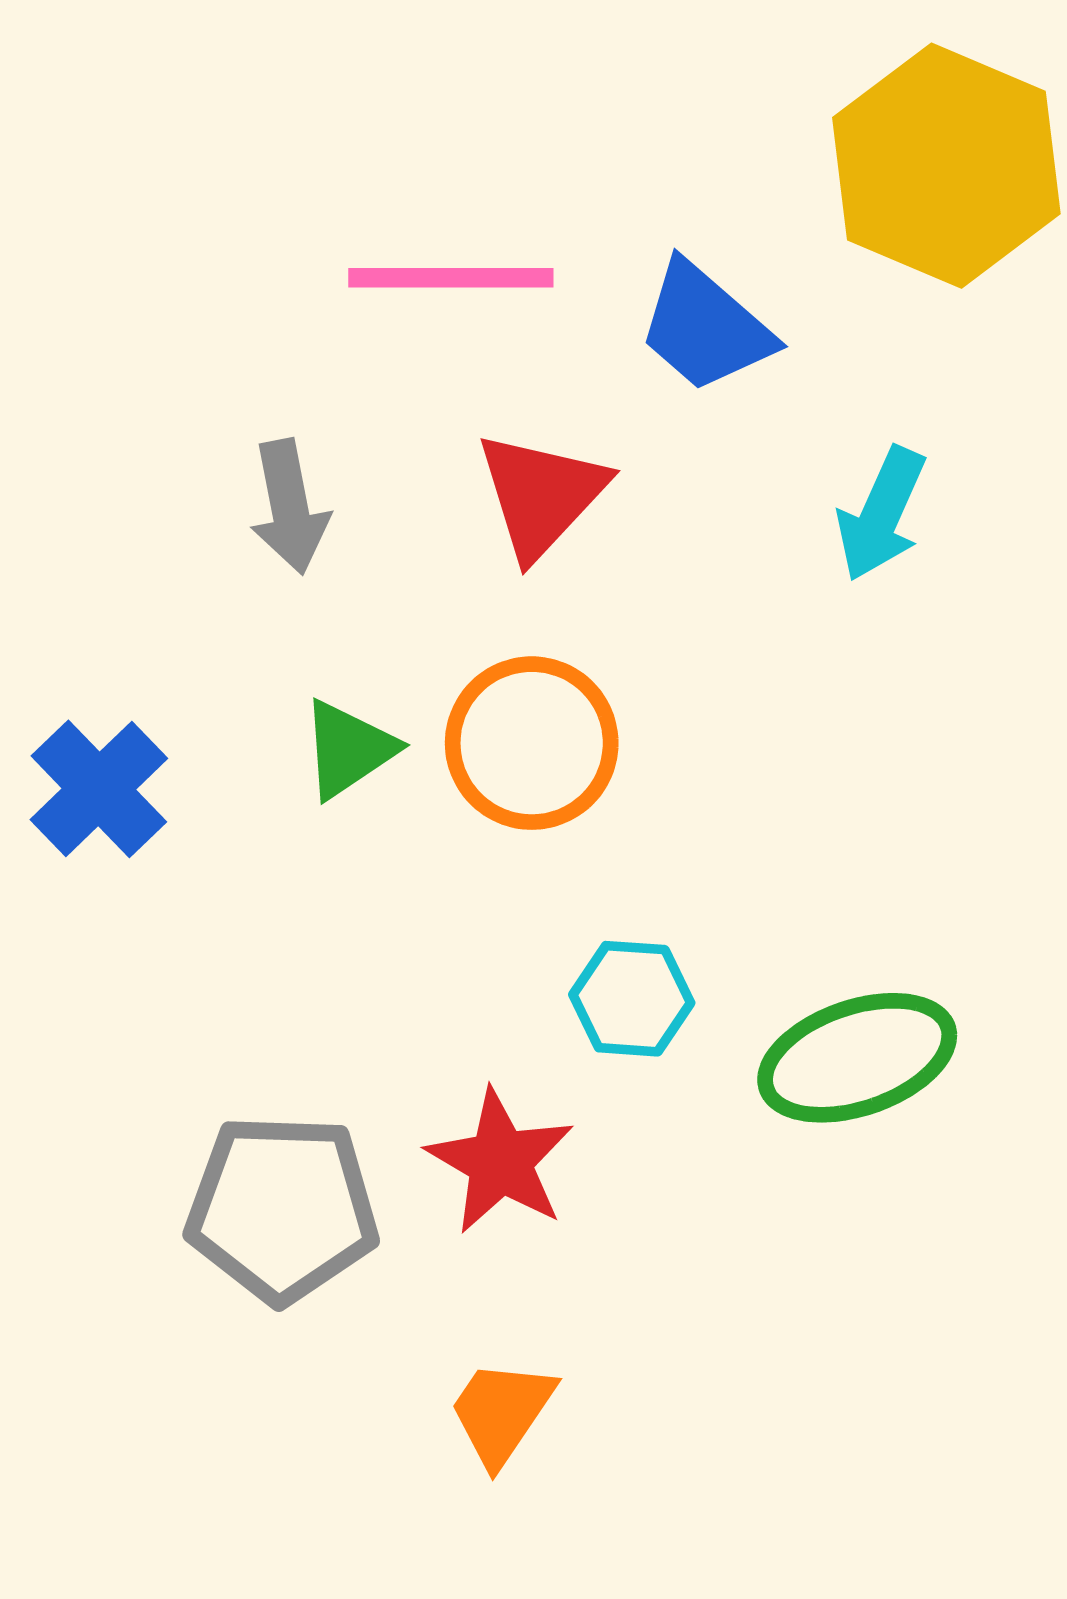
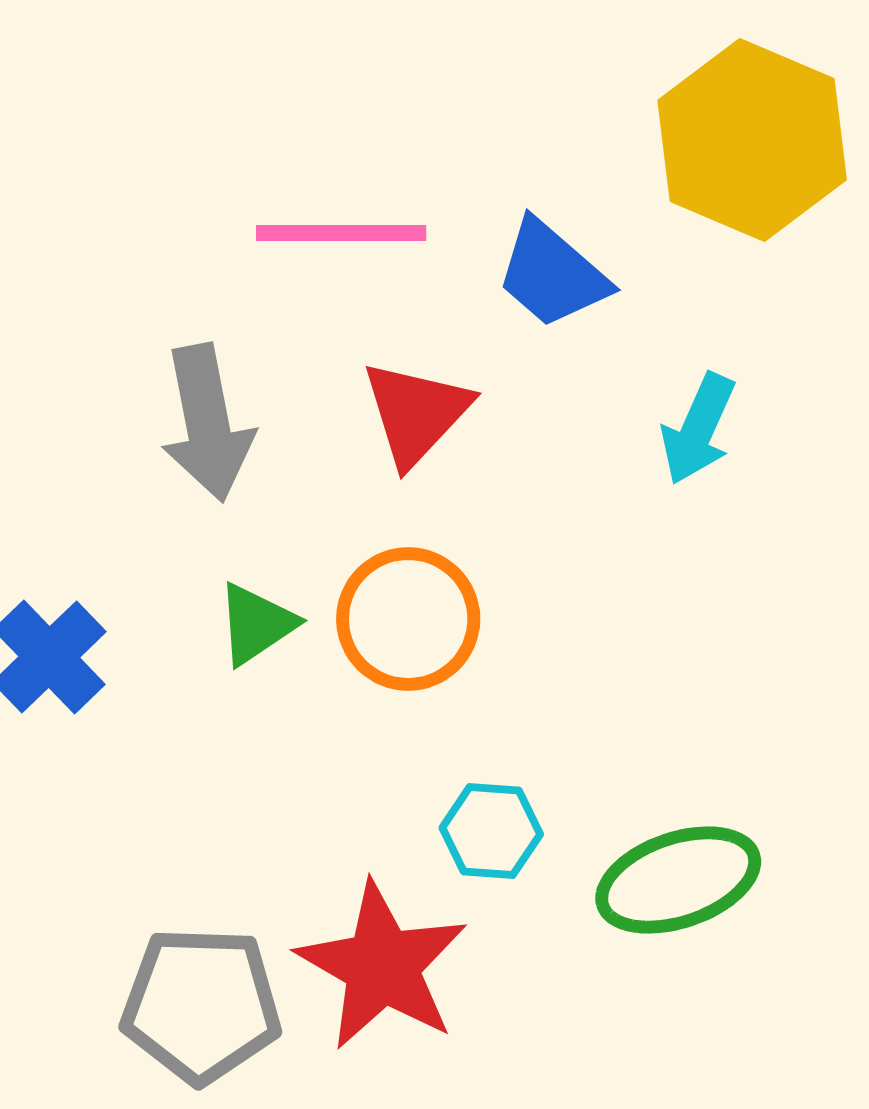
gray arrow: (289, 507) -> (207, 423), size x1.4
red star: (500, 1161) -> (382, 966), size x1.4

